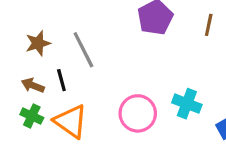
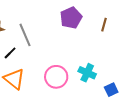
black line: (61, 80) -> (10, 53), turned 56

